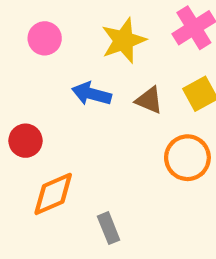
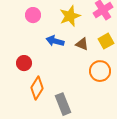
orange diamond: (53, 194) -> (37, 88), turned -35
gray rectangle: (109, 228) -> (63, 104), size x1.5

